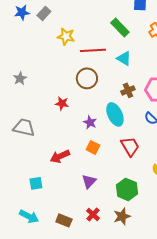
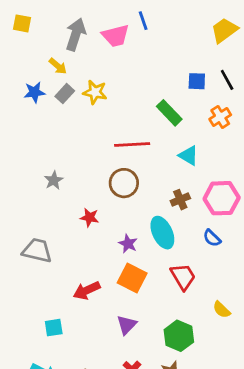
yellow star: (66, 36) -> (95, 92), moved
cyan triangle: (124, 58) -> (189, 156), moved
gray star: (20, 78) -> (54, 180), moved
orange square: (93, 147) -> (132, 278), size x1.5

